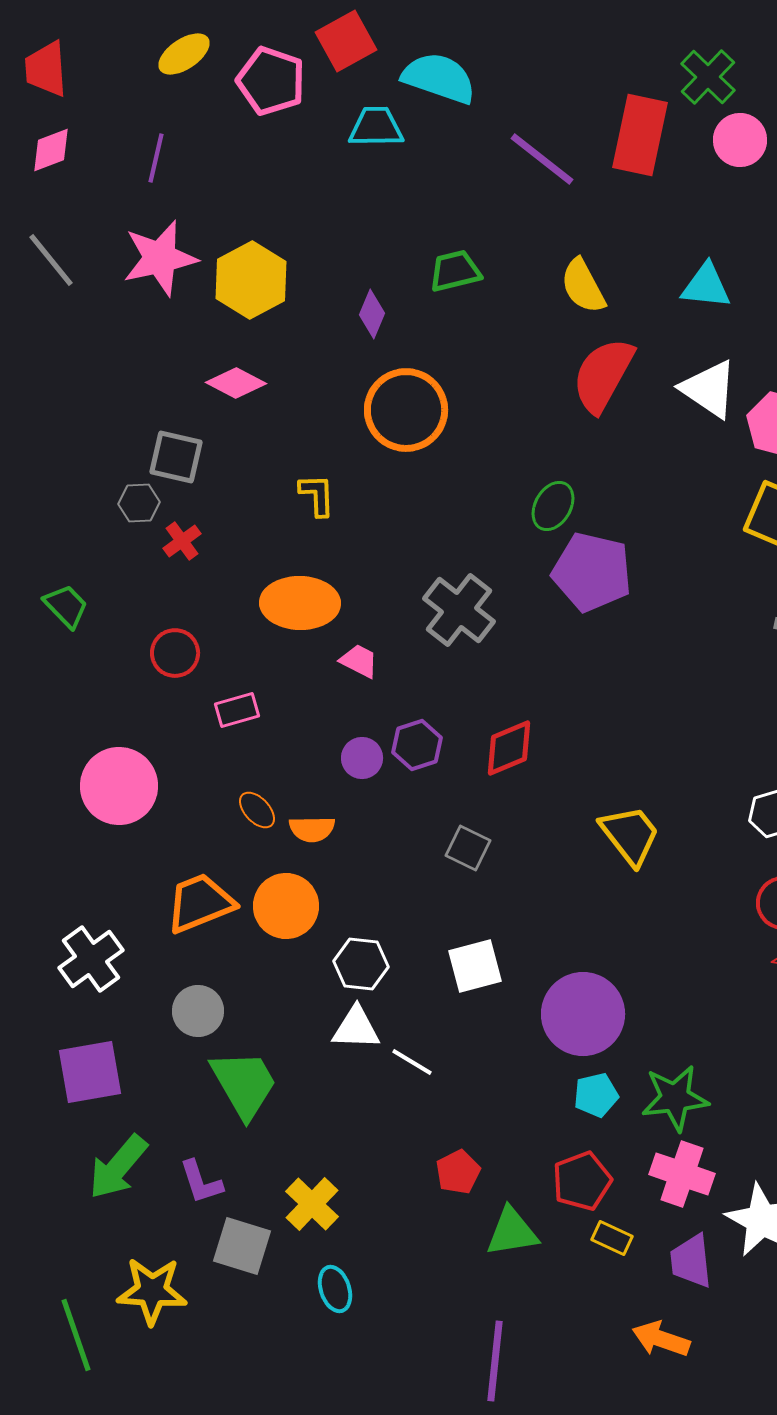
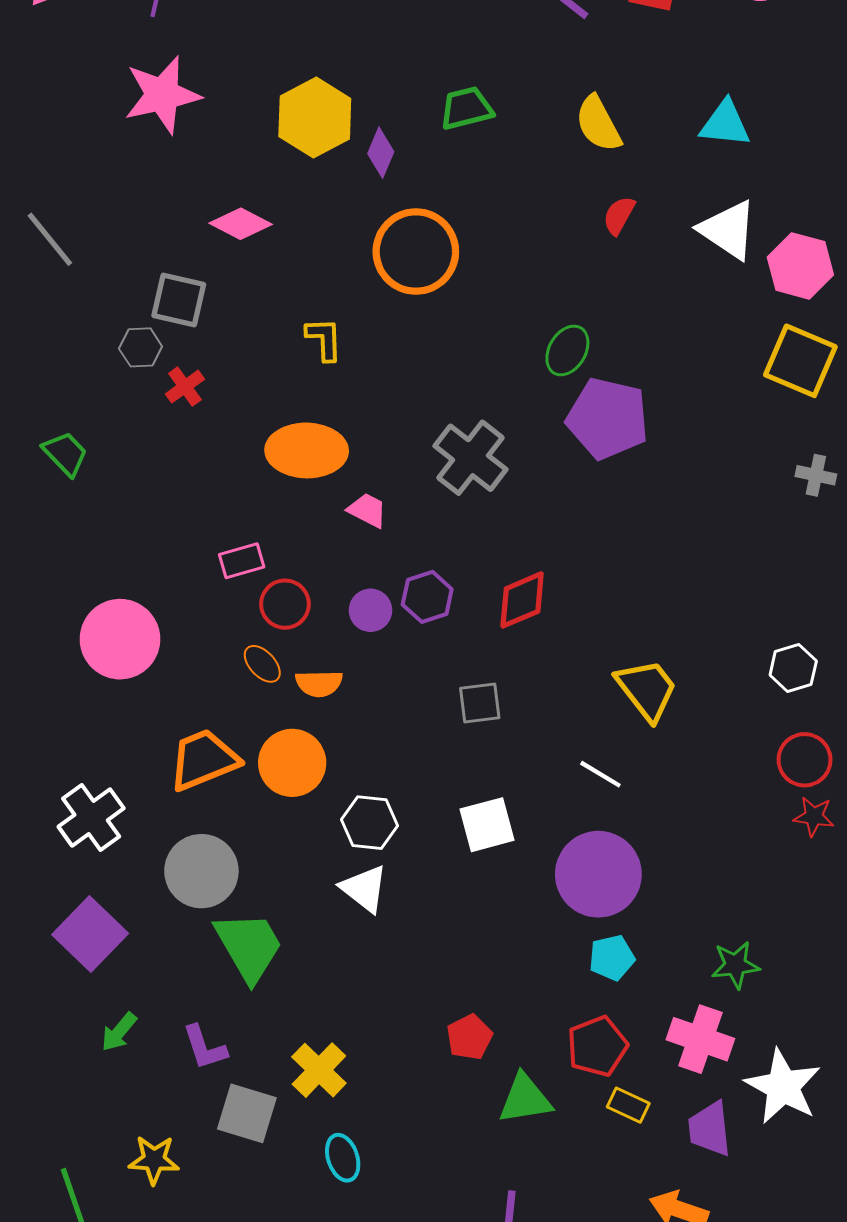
gray line: (51, 260) -> (50, 239), moved
yellow hexagon: (251, 280) -> (315, 118), moved
red semicircle: (603, 375) -> (619, 215), size x0.5
red circle: (175, 653) -> (285, 604), moved
gray square: (468, 848) -> (480, 703), turned -33
gray circle: (198, 1011) -> (201, 871), size x1.4
white triangle: (356, 1028) -> (364, 889), turned 36
white line: (412, 1062) -> (600, 774), moved
purple square: (90, 1072) -> (90, 934), turned -36
green star: (675, 1098) -> (735, 965), moved, size x0.7
green arrow: (118, 1167) -> (119, 1032), size x0.6
yellow star: (152, 1291) -> (154, 1160), size x0.7

